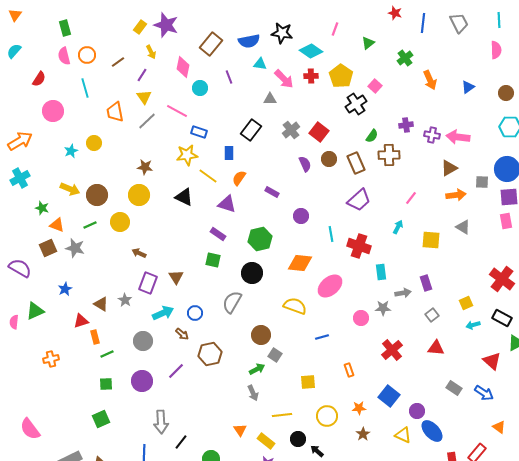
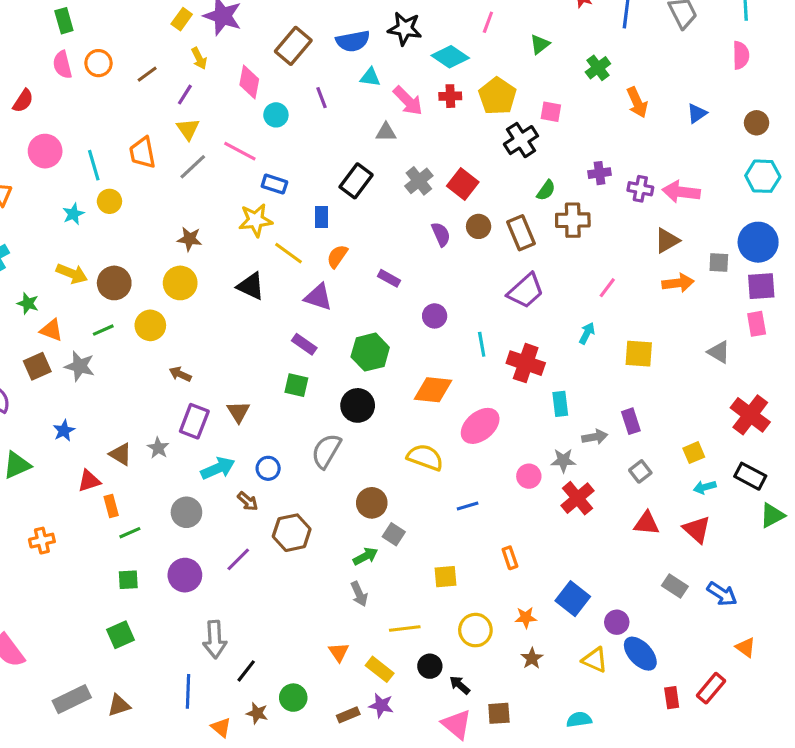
pink square: (375, 86) -> (551, 112), turned -32
cyan line: (85, 88) -> (94, 165), moved
gray triangle: (463, 227) -> (719, 352), moved
red cross: (392, 350) -> (577, 498), moved
red triangle: (492, 361) -> (697, 530), moved

